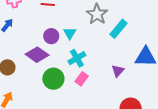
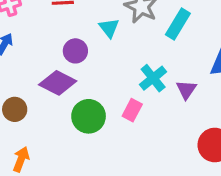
cyan triangle: (70, 33) -> (109, 28), moved
cyan cross: (77, 58) -> (153, 78), moved

